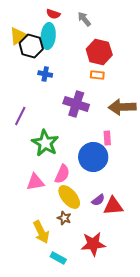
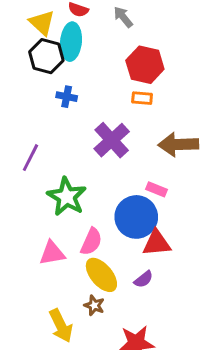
yellow triangle: (18, 36) -> (42, 23), moved, turned -42
purple cross: (76, 104) -> (112, 140), turned 30
pink rectangle: (107, 138) -> (157, 189), turned -64
red triangle: (113, 206) -> (157, 243), moved

